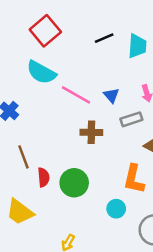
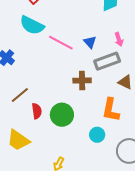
gray rectangle: (131, 119) -> (107, 61), size x1.4
brown cross: (91, 132) -> (82, 80), moved
brown line: (24, 157) -> (20, 95), turned 72

